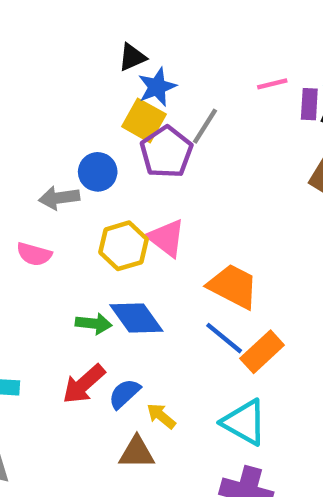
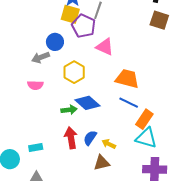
pink triangle: (166, 238) -> (105, 47), moved
orange rectangle: (262, 352) -> (144, 119), moved
red arrow: (84, 384) -> (71, 138), turned 135

